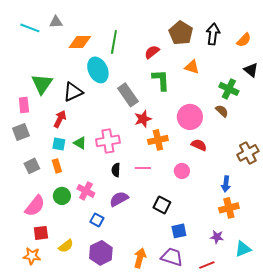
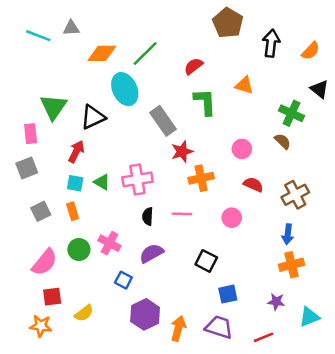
brown pentagon: (181, 33) -> (228, 23), moved
green line: (114, 42) -> (145, 53), turned 35
pink circle: (190, 117) -> (242, 149), size x0.6
brown cross: (248, 153) -> (295, 195), moved
purple hexagon: (101, 253) -> (145, 314), moved

